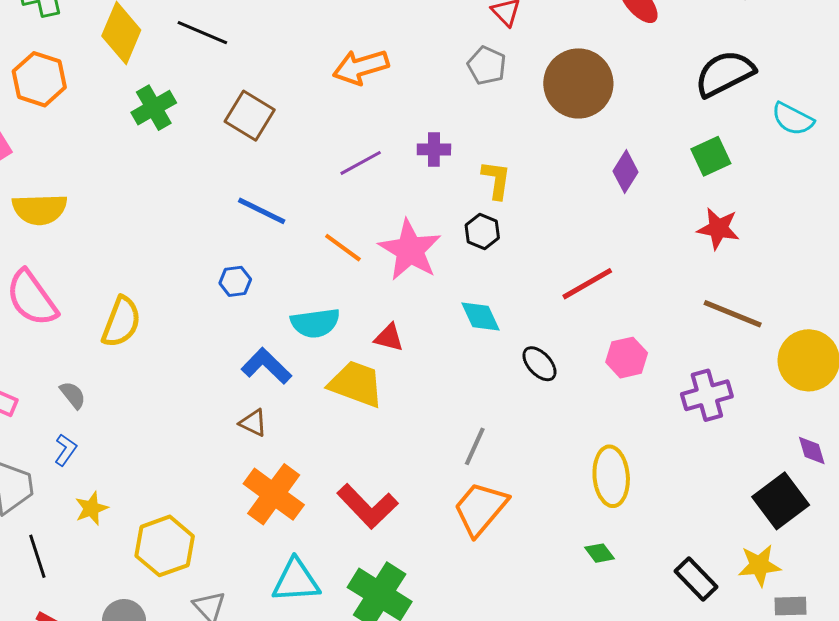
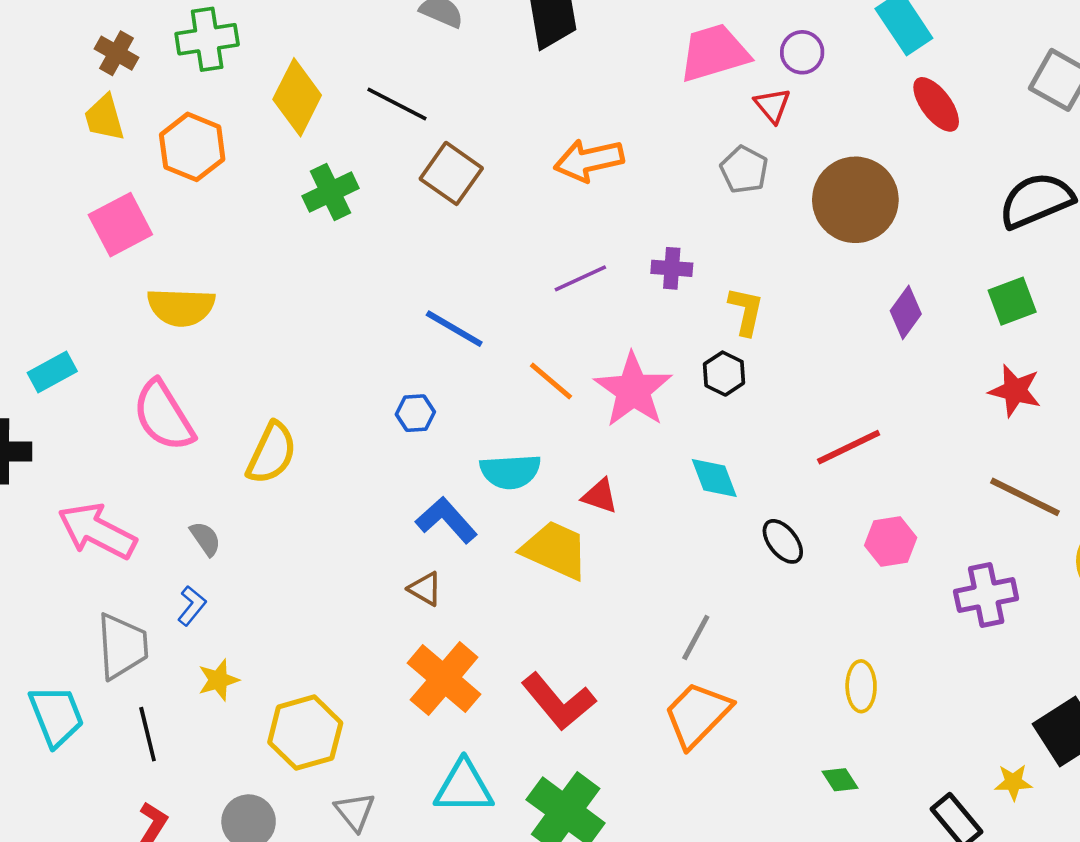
brown square: (250, 116) -> (451, 173), moved
yellow ellipse: (611, 476) -> (861, 686), size x0.7
yellow star: (759, 565) -> (1013, 782), moved, size x0.7

